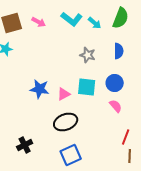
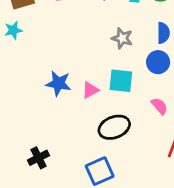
blue circle: (115, 83) -> (158, 62), moved
black ellipse: (66, 122) -> (114, 127), moved

